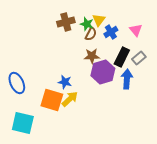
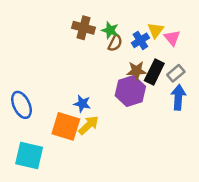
yellow triangle: (99, 20) -> (156, 30), moved
brown cross: (66, 22) -> (83, 28), turned 30
brown star: (92, 56) -> (137, 71), moved
blue arrow: (127, 79) -> (178, 97), moved

